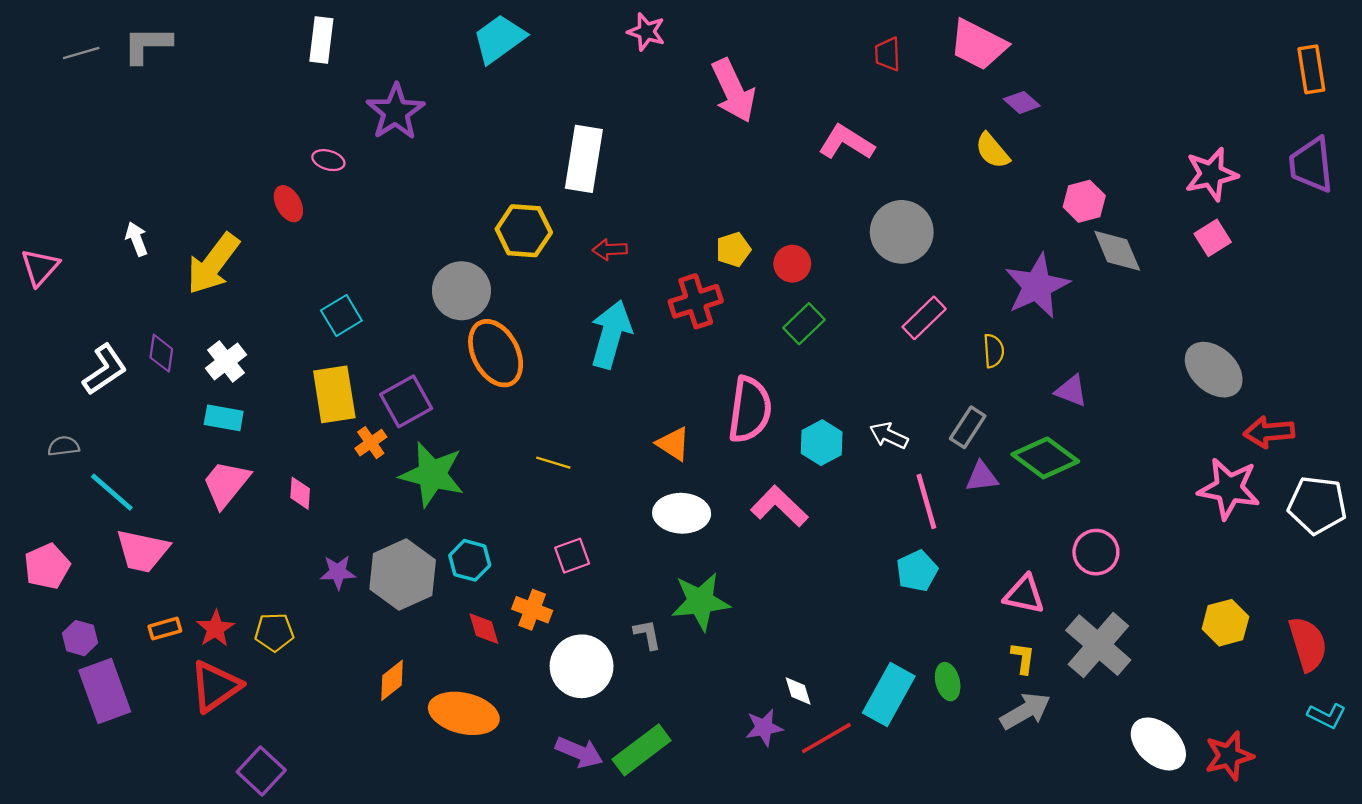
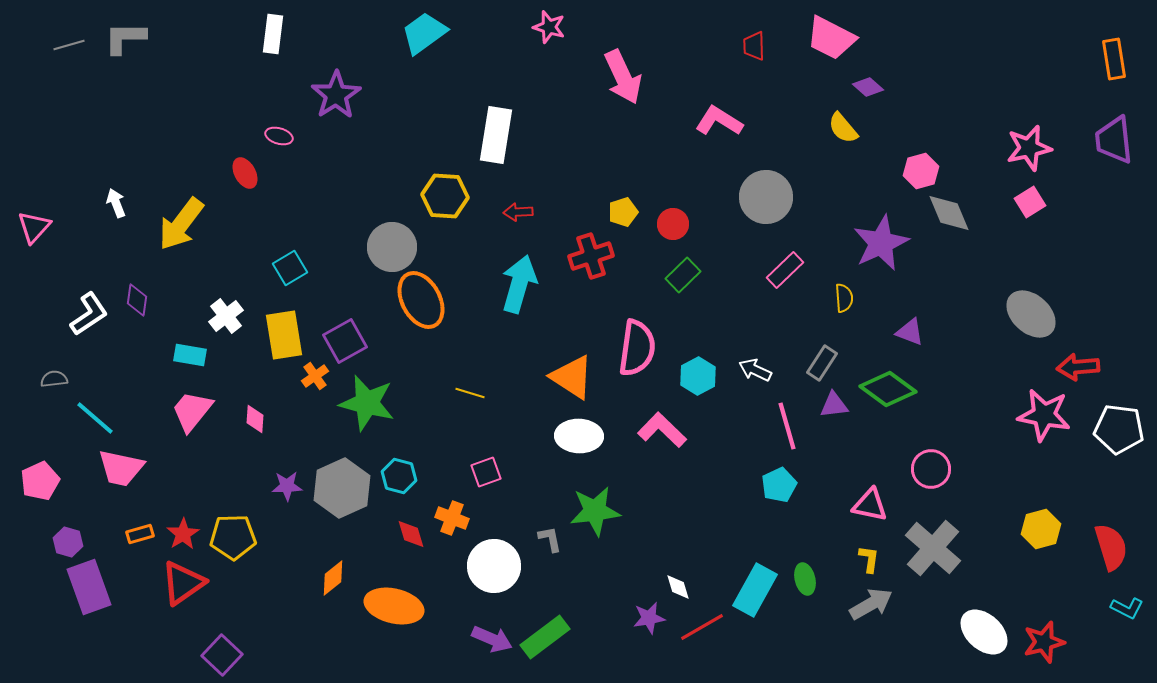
white cross: (226, 361) -> (226, 316), moved
orange triangle: (673, 444) -> (572, 377), size x1.5
yellow pentagon: (274, 632) -> (233, 537), size x1.4

